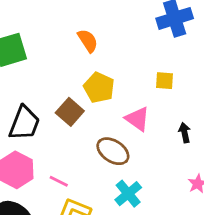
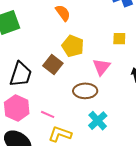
pink triangle: (137, 119) -> (101, 67), turned 36
brown ellipse: (113, 151) -> (85, 91), turned -30

